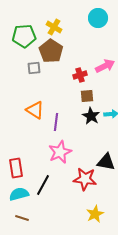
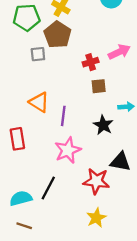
black star: (91, 116) -> (103, 125), moved
red rectangle: (16, 168) -> (17, 139), moved
yellow star: (95, 214) -> (96, 218), moved

